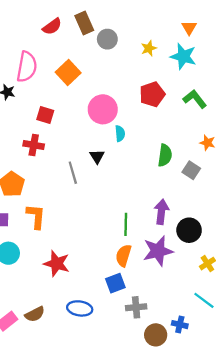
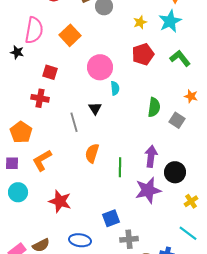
yellow star: (149, 48) -> (140, 22), moved
cyan star: (183, 56) -> (170, 21), turned 30
orange L-shape: (36, 216) -> (42, 160), turned -125
orange semicircle: (123, 255) -> (92, 153), moved

